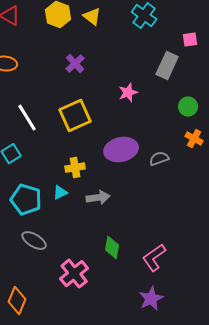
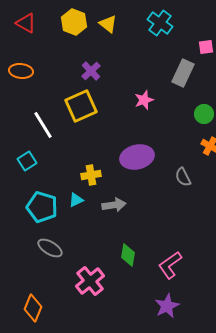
yellow square: (75, 116) -> (81, 106), moved
gray semicircle: (159, 159) -> (183, 177), moved, turned -96

